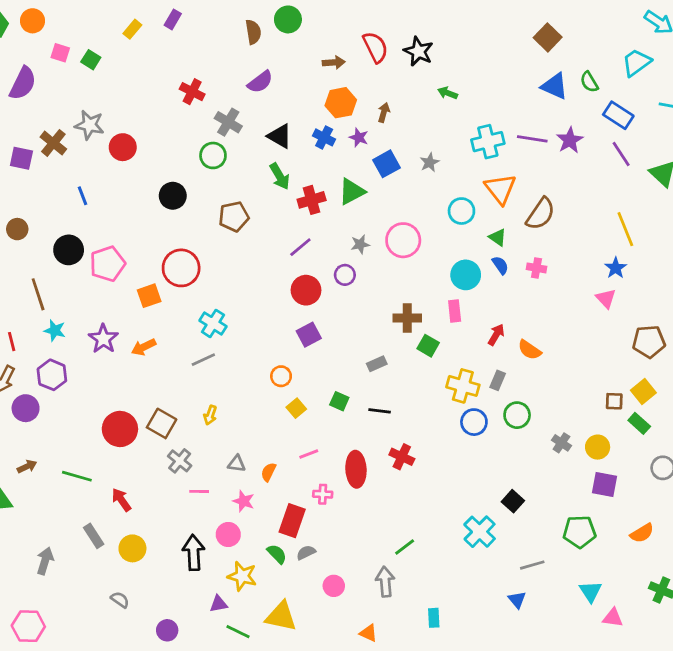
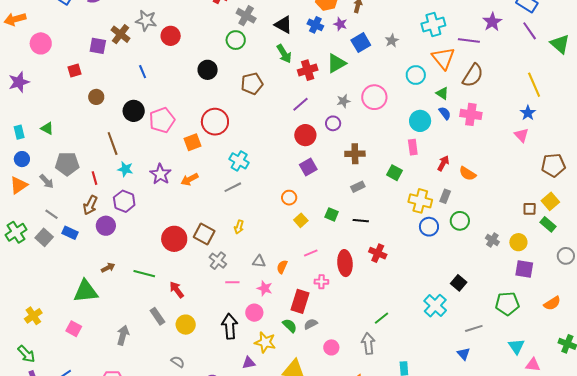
purple line: (532, 139) -> (469, 41), moved
pink cross: (536, 268) -> (471, 114), size x1.5
brown cross: (407, 318) -> (355, 154), moved

